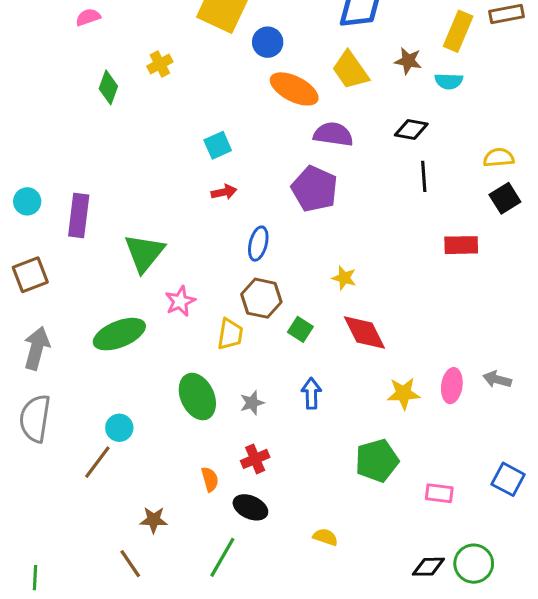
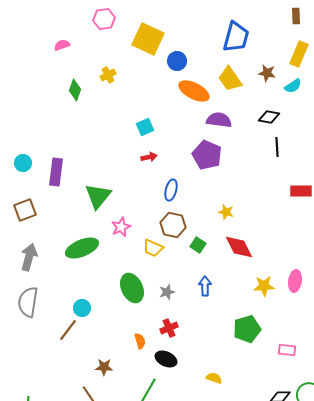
cyan semicircle: (449, 81) -> (293, 86), turned -36
yellow trapezoid: (230, 334) -> (153, 248), turned 105

